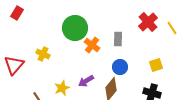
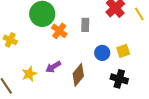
blue circle: (120, 67) -> (102, 53), moved

